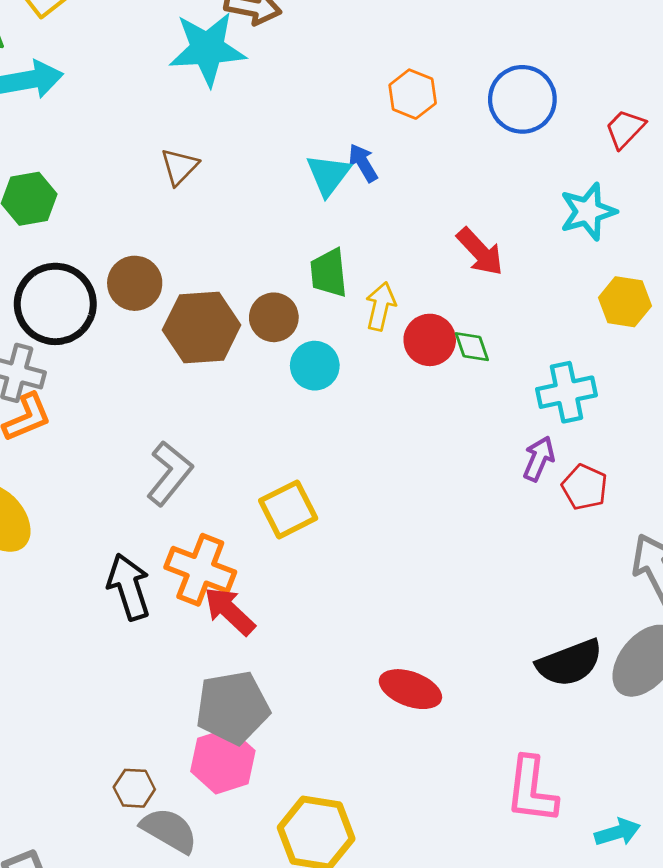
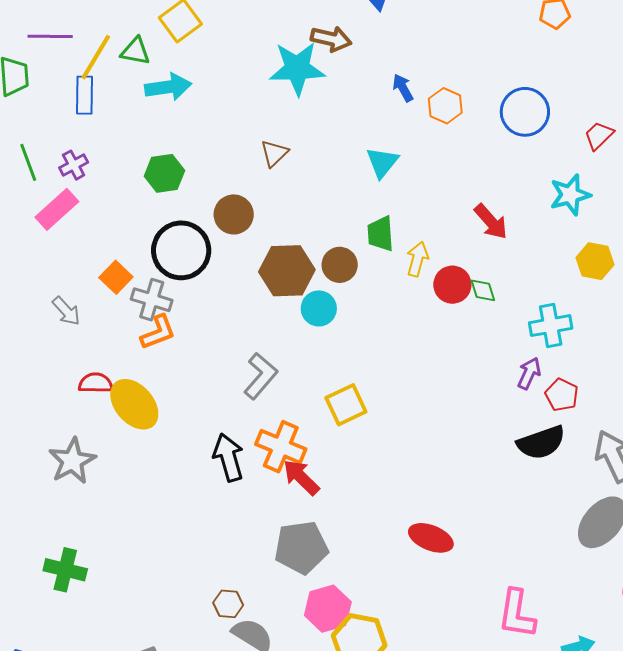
blue arrow: (363, 163) -> (403, 88), moved
brown circle: (135, 283) -> (234, 214), moved
cyan circle: (315, 366) -> (319, 308), moved
black semicircle: (570, 663) -> (541, 443), moved
pink hexagon: (223, 761) -> (328, 609), moved

